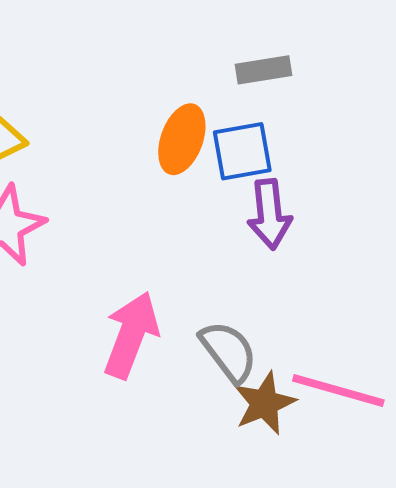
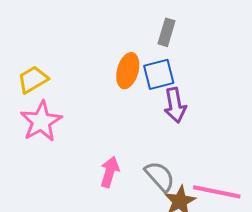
gray rectangle: (264, 70) -> (166, 32), turned -60
pink arrow: (131, 335) -> (110, 172), size x0.7

